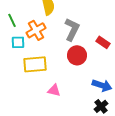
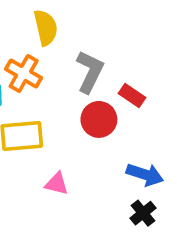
orange cross: (36, 30) -> (24, 73), turned -30
red rectangle: (103, 42) -> (132, 96), moved

